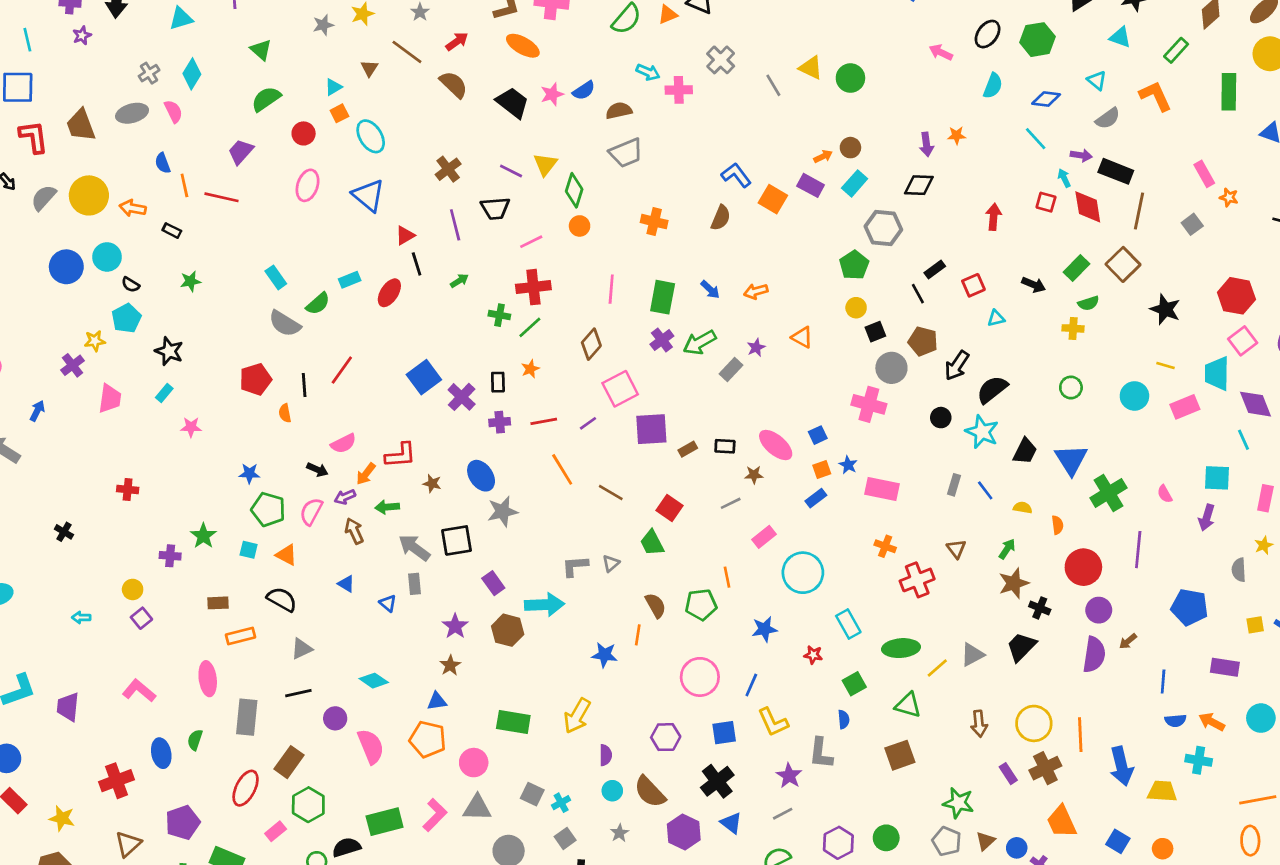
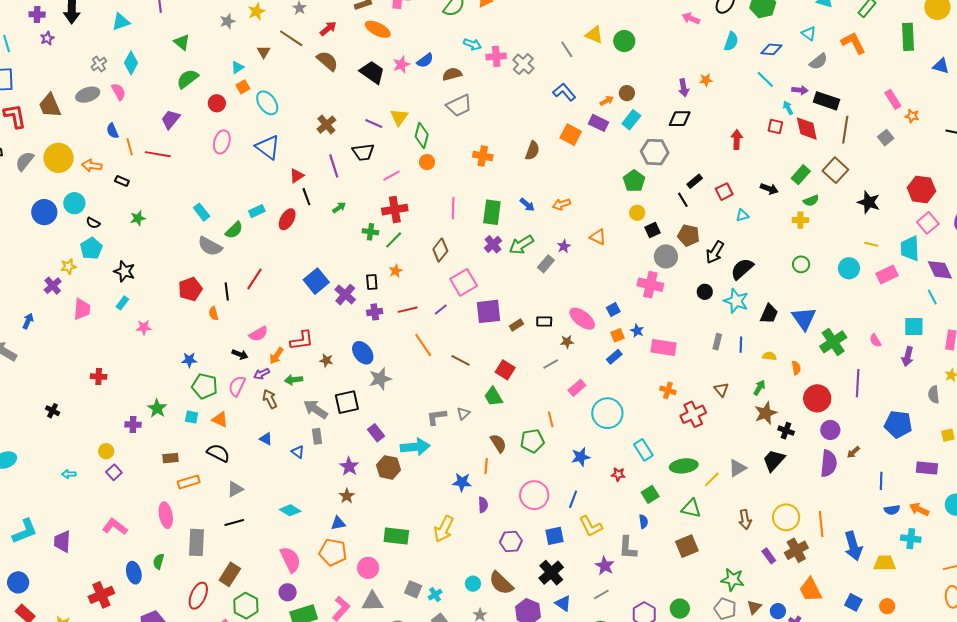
gray cross: (721, 60) -> (523, 64), moved
blue L-shape: (736, 175) -> (564, 92), moved
blue line: (985, 490) -> (741, 345), turned 42
purple circle: (335, 718) -> (288, 592), moved
purple semicircle: (606, 755) -> (483, 505), moved

